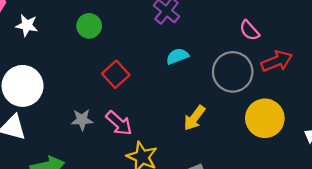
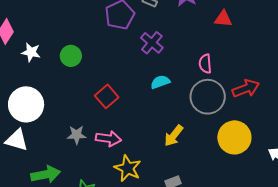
green circle: (89, 26) -> (71, 56), moved
pink semicircle: (249, 30) -> (205, 64), moved, turned 36
pink arrow: (119, 123) -> (108, 139), turned -35

